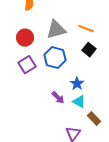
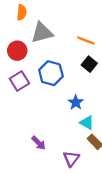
gray triangle: (56, 30) -> (42, 33), moved
purple arrow: (58, 98) -> (39, 143), moved
cyan triangle: (79, 102) -> (87, 123), moved

